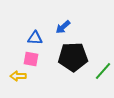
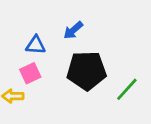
pink square: (31, 59) -> (30, 73), turned -35

